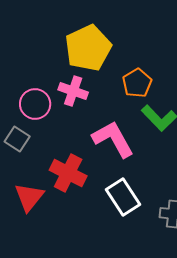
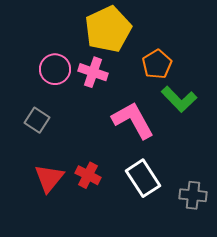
pink circle: (35, 104) -> (55, 69), moved
red cross: (68, 173) -> (88, 175), moved, size x0.7

